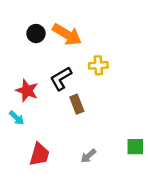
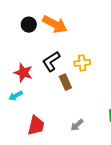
yellow cross: (98, 65) -> (82, 63), moved
cyan arrow: (17, 118) -> (16, 96), turned 112

